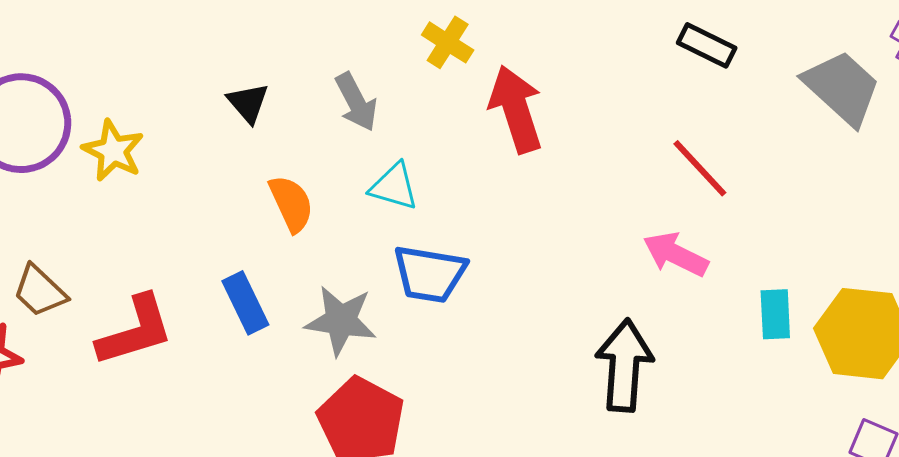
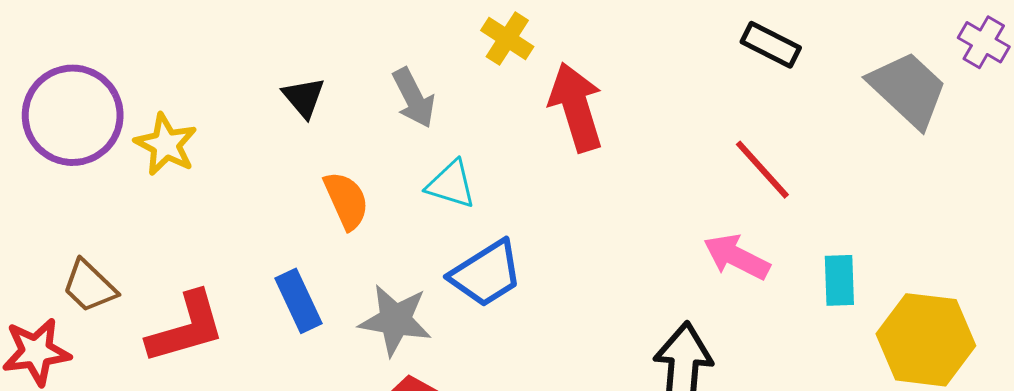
blue trapezoid: (430, 274) -> (486, 274), turned -42
cyan rectangle: (775, 314) -> (839, 280), moved

